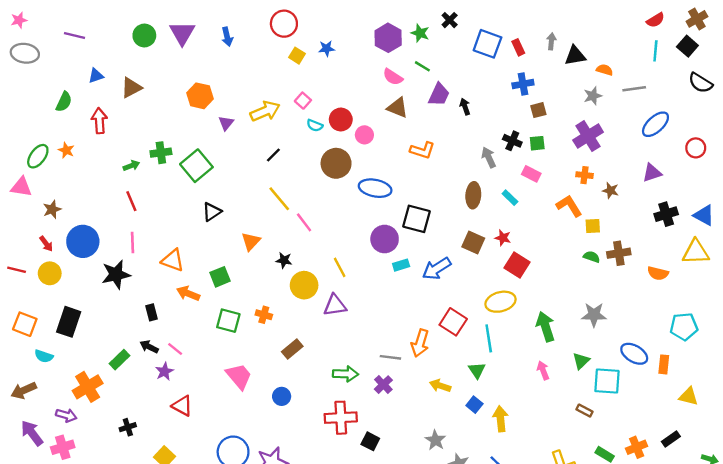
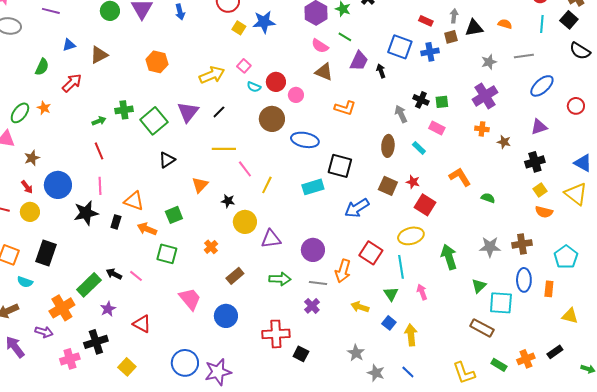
blue square: (487, 44) -> (400, 47), moved
red rectangle: (518, 47) -> (426, 21), turned -40
blue star: (327, 49) -> (264, 22), size x1.6
orange semicircle: (605, 70) -> (505, 24), moved
brown square: (538, 110) -> (451, 37), moved
red arrow: (99, 121) -> (72, 83), turned 50
purple triangle: (226, 123) -> (188, 112), moved, size x1.6
yellow line: (279, 199) -> (224, 149), turned -50
orange L-shape: (569, 206) -> (460, 177), moved
black cross: (666, 214) -> (535, 162), moved
yellow square: (593, 226) -> (540, 190), moved, turned -32
purple circle: (385, 239) -> (313, 250), moved
yellow triangle: (696, 252) -> (576, 194), turned 40
brown cross: (619, 253) -> (522, 244), moved
cyan rectangle: (401, 265) -> (313, 187), moved, size x1.5
yellow line: (340, 267) -> (267, 185), moved, turned 54
black rectangle: (151, 312) -> (116, 222), moved, turned 32
orange cross: (264, 315) -> (211, 247), turned 32
green square: (228, 321) -> (167, 254), moved
cyan pentagon: (684, 327) -> (566, 257), turned -30
blue ellipse: (634, 354) -> (524, 280), turned 60
green rectangle: (120, 360) -> (89, 285), size x1.4
pink arrow: (543, 370) -> (422, 292), moved
purple star: (164, 372) -> (108, 309), moved
green arrow: (345, 374) -> (280, 279), moved
blue circle: (282, 396) -> (226, 316), size x1.5
brown rectangle: (584, 411) -> (482, 328), size x1.6
black cross: (128, 427) -> (96, 342), size x1.6
pink cross: (63, 447) -> (70, 359), moved

